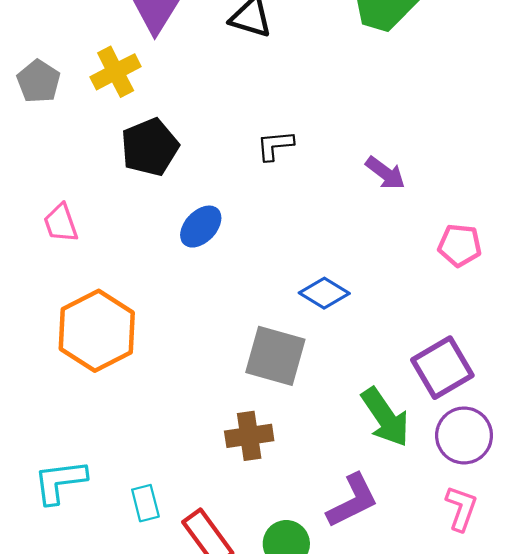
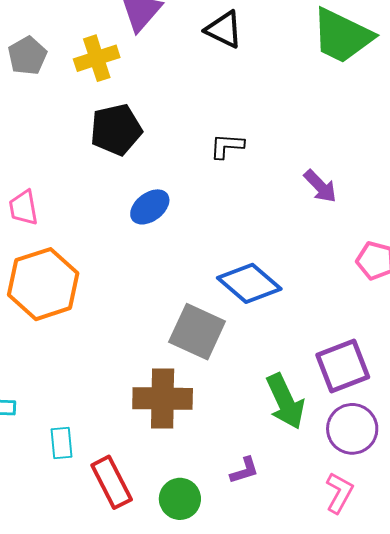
pink trapezoid: (61, 223) -> (23, 208), moved
blue diamond: (324, 293) -> (249, 283), size x1.4
brown cross: (249, 436) -> (163, 399), size x1.4
purple L-shape: (352, 501) -> (244, 470), size x0.6

